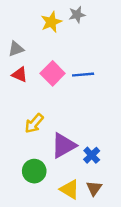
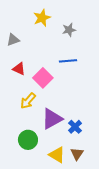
gray star: (77, 15) -> (69, 30), moved
pink square: (53, 73) -> (43, 78), moved
red triangle: (20, 75) -> (19, 69), moved

